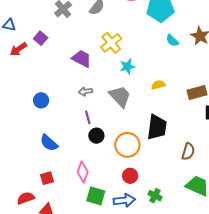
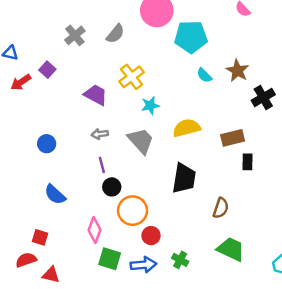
yellow semicircle: (158, 85) -> (186, 128), size x1.6
orange circle: (127, 145) -> (133, 211), moved
red square: (47, 178) -> (40, 237), moved, turned 32

